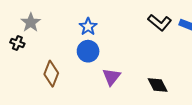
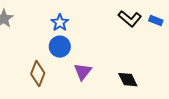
brown diamond: (51, 74) -> (38, 74), moved

